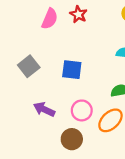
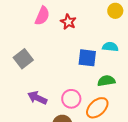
red star: (78, 14) -> (68, 22), moved
blue square: (72, 70) -> (87, 58), moved

